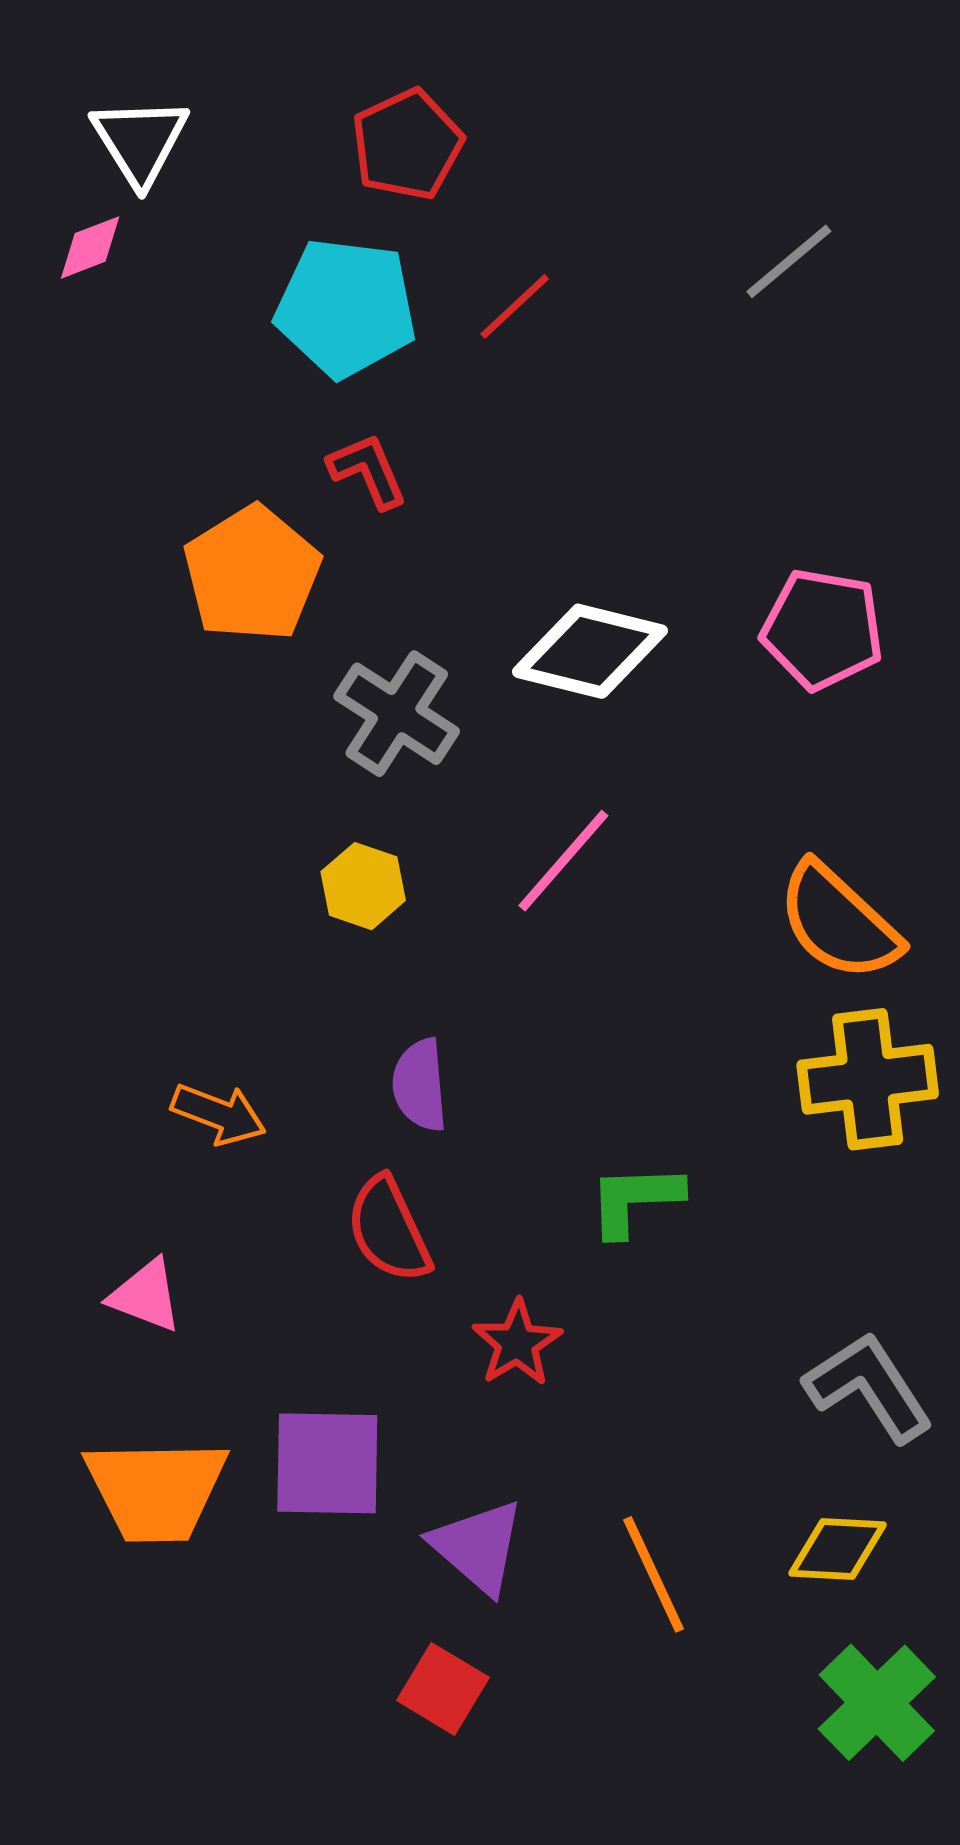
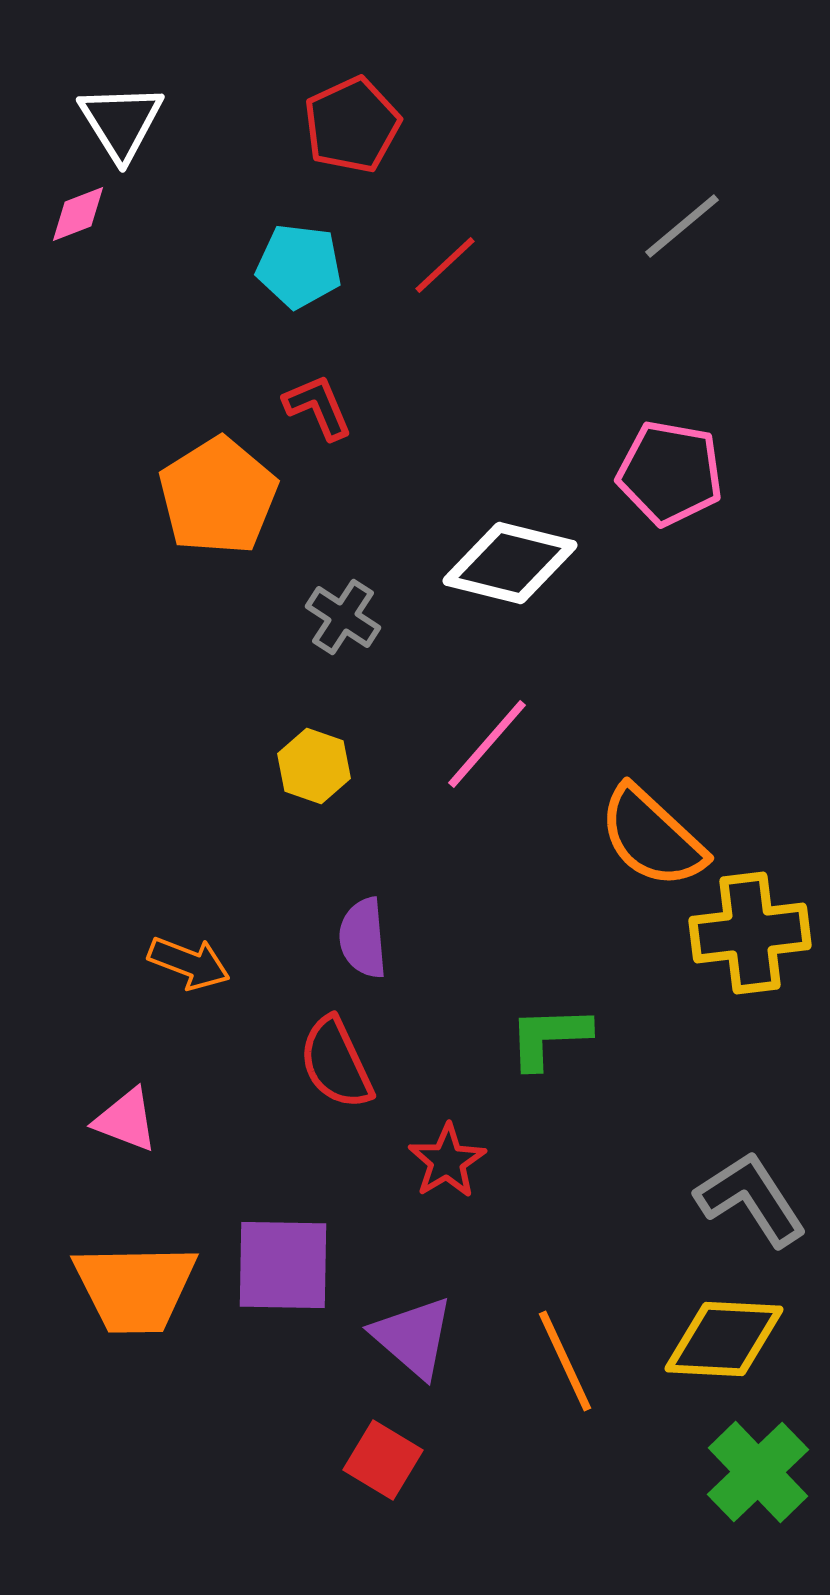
cyan pentagon: (346, 308) -> (299, 266), size x0.7
pink pentagon: (822, 629) -> (670, 473), moved
gray cross: (397, 714) -> (343, 617), size x0.7
orange semicircle: (839, 922) -> (652, 837), moved
yellow diamond: (837, 1549) -> (724, 1339), size x1.4

